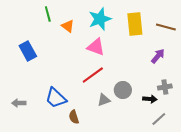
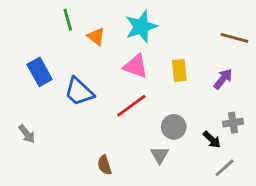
yellow rectangle: (135, 24) -> (179, 70), moved, size x0.7
blue trapezoid: (56, 98) -> (79, 92), moved
black arrow: (150, 99) -> (212, 140), turned 40
gray triangle: (104, 100) -> (160, 155), moved, turned -40
gray arrow: (19, 103) -> (27, 134), moved, turned -128

